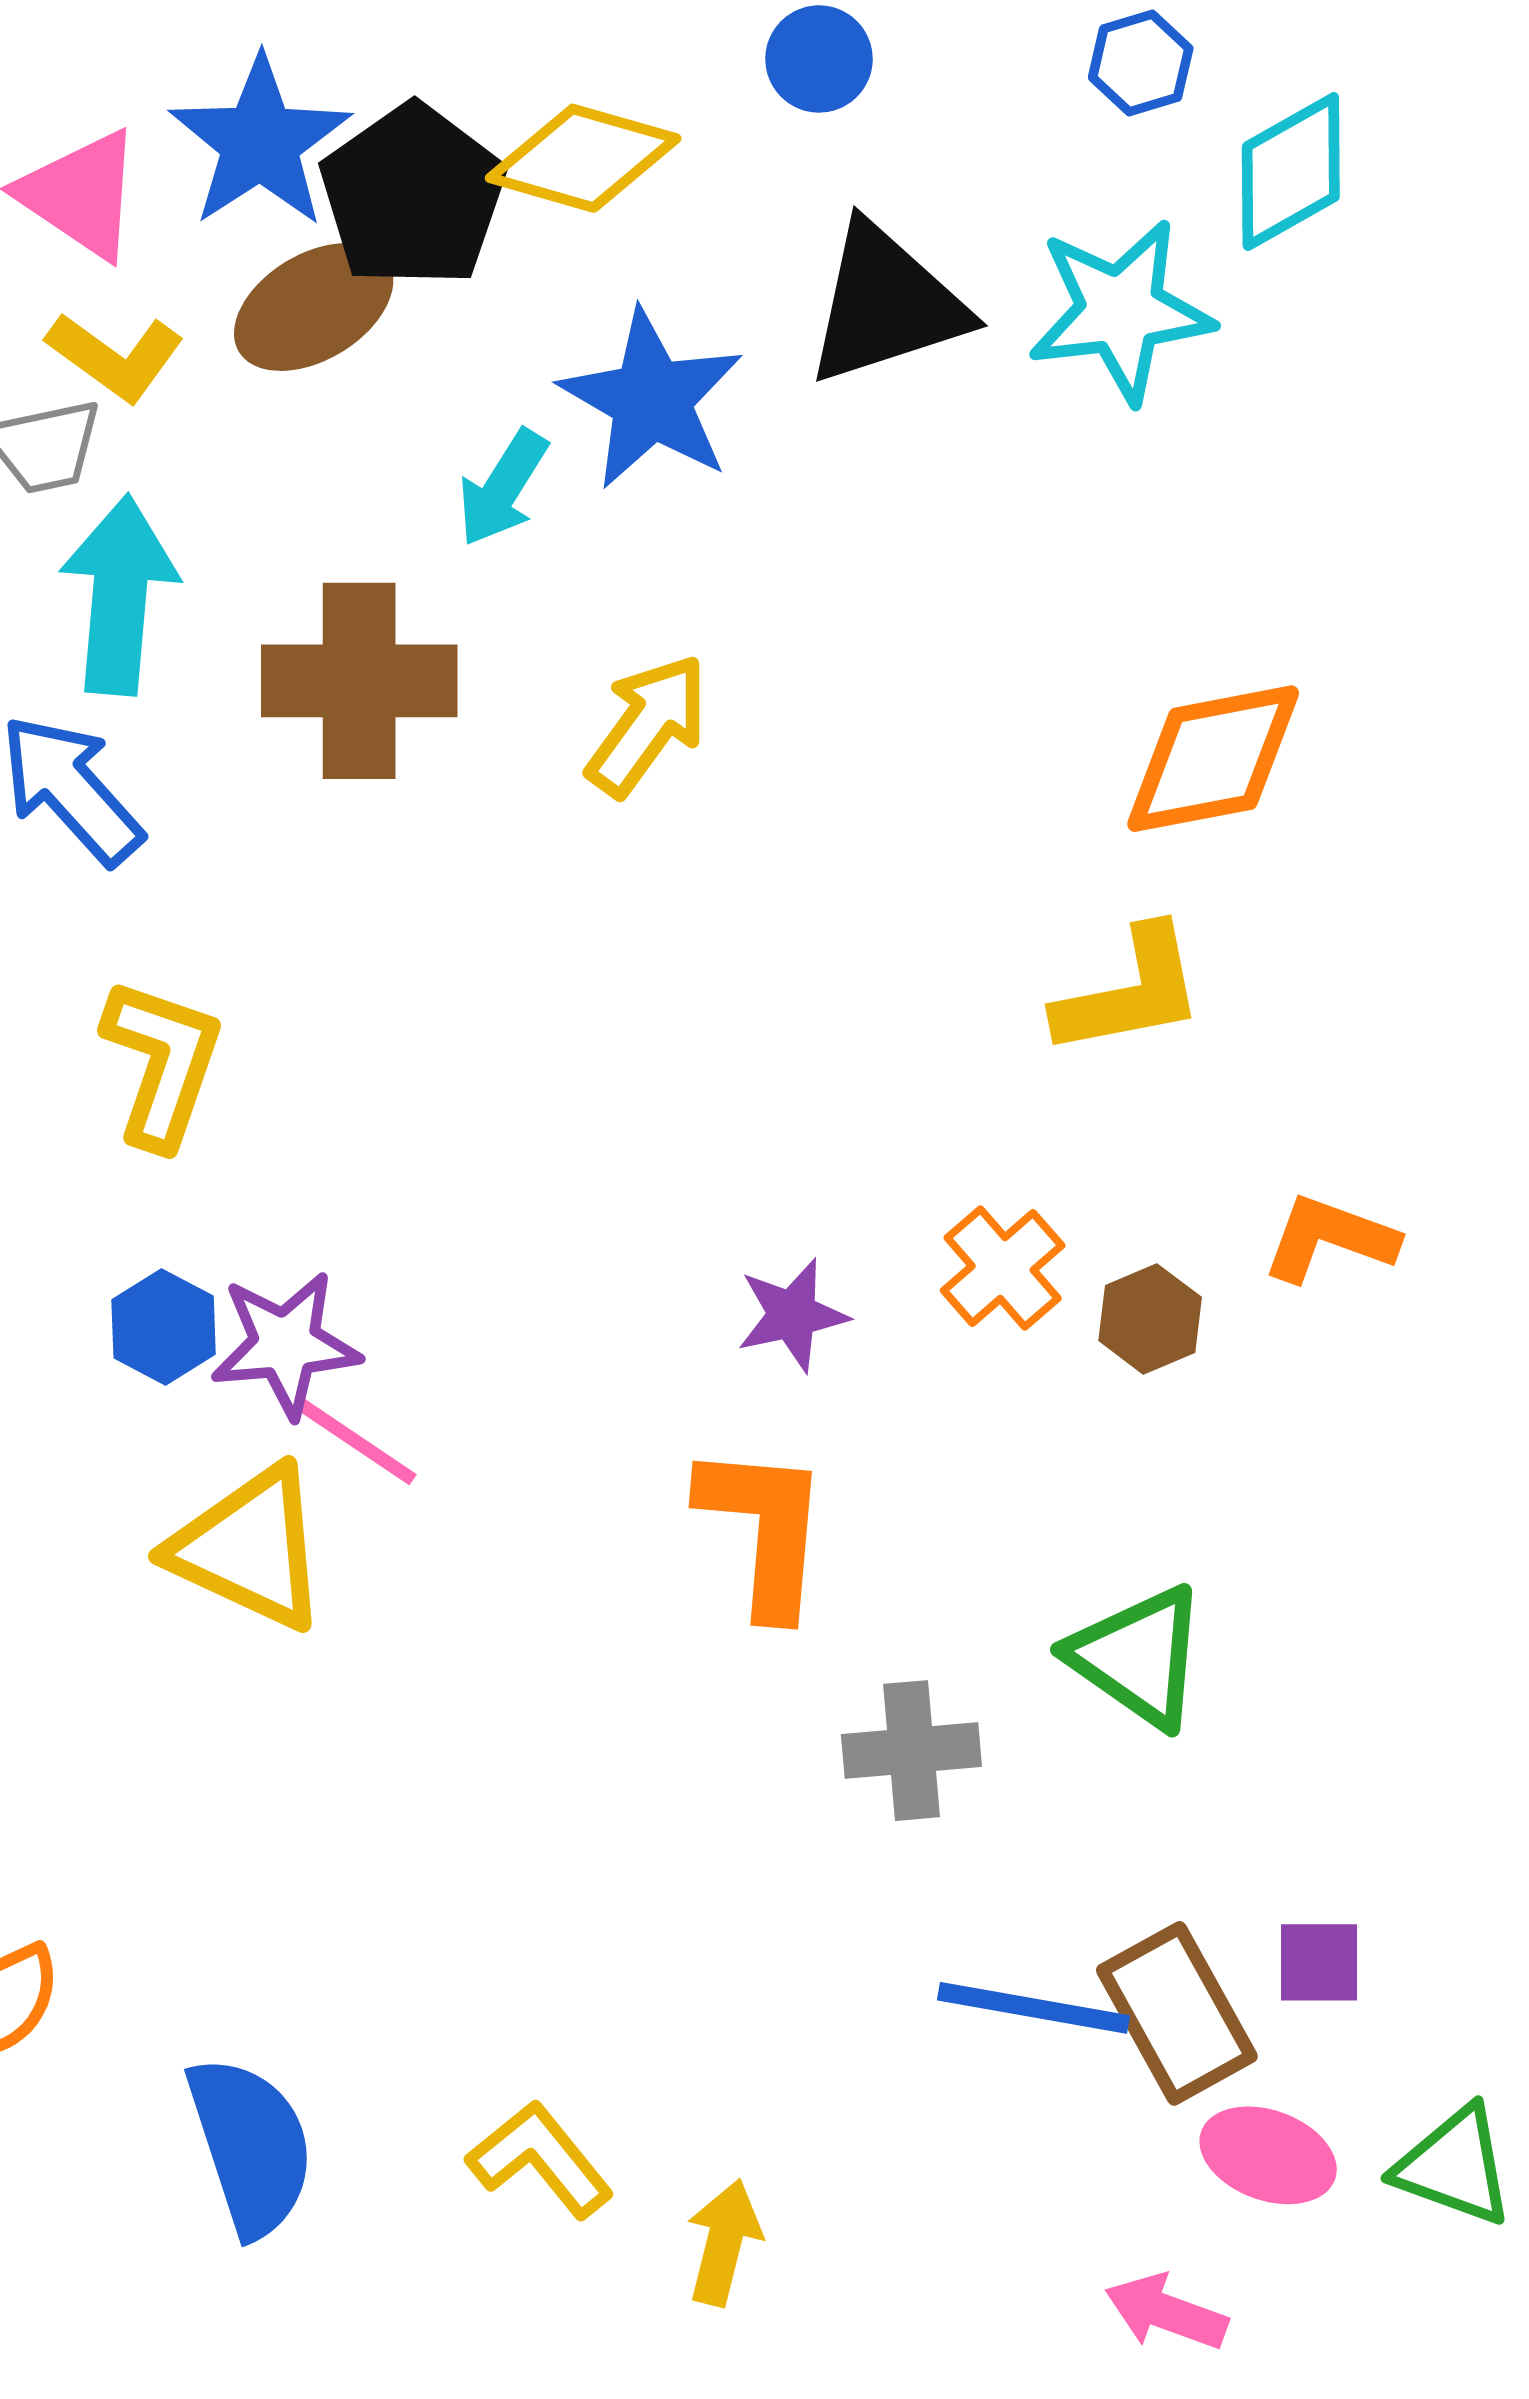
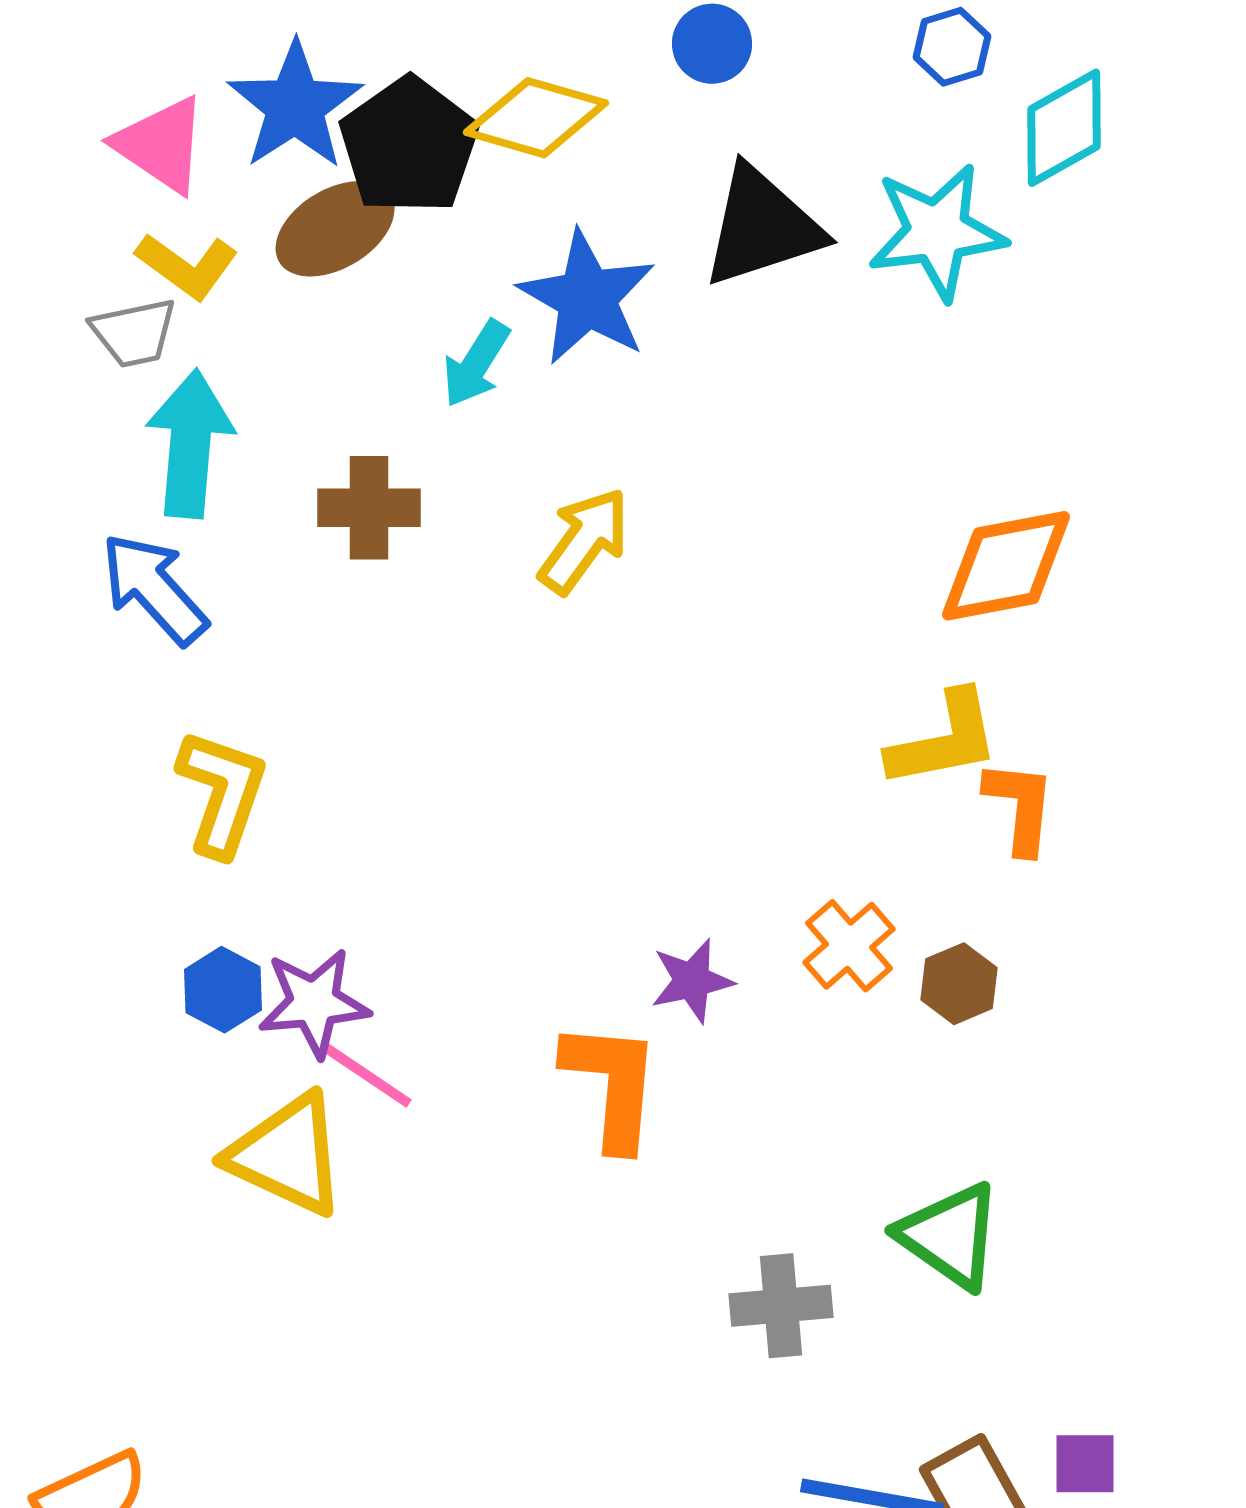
brown cross: (359, 681) -> (369, 508), size x0.7
orange L-shape: (1330, 1239) -> (1020, 807), moved, turned 76
orange L-shape: (764, 1529) -> (612, 1085), moved

